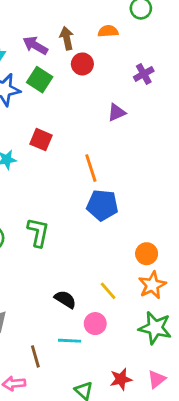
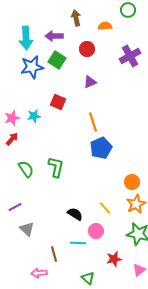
brown arrow: (67, 38) -> (76, 18), moved
purple arrow: (35, 45) -> (54, 36), turned -30
purple cross: (144, 74) -> (130, 56), size x1.5
purple triangle: (117, 112) -> (90, 82), moved
blue pentagon: (102, 205) -> (101, 148), turned -30
red star: (121, 379) -> (114, 259), moved

